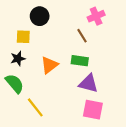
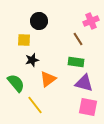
black star: (18, 59) -> (32, 60), moved
orange triangle: (49, 65) -> (48, 79), moved

